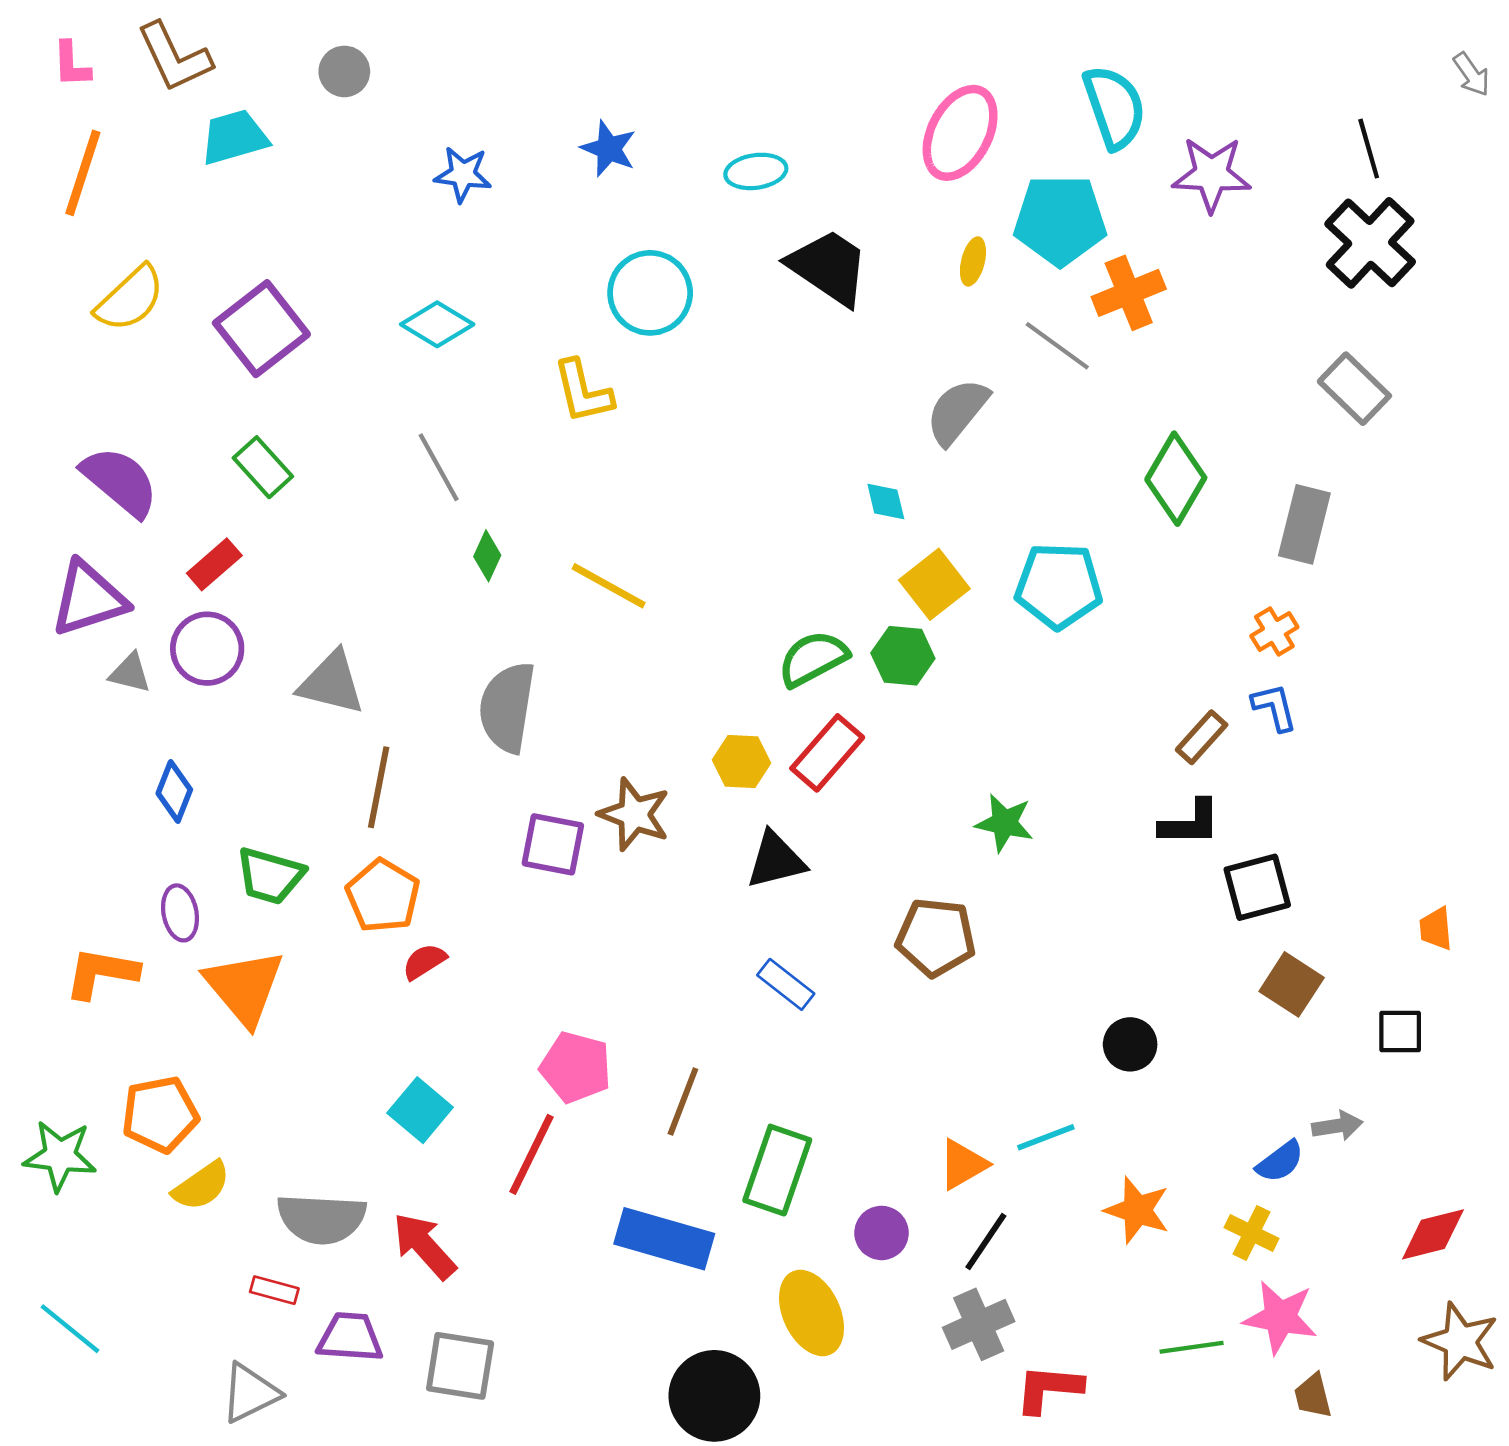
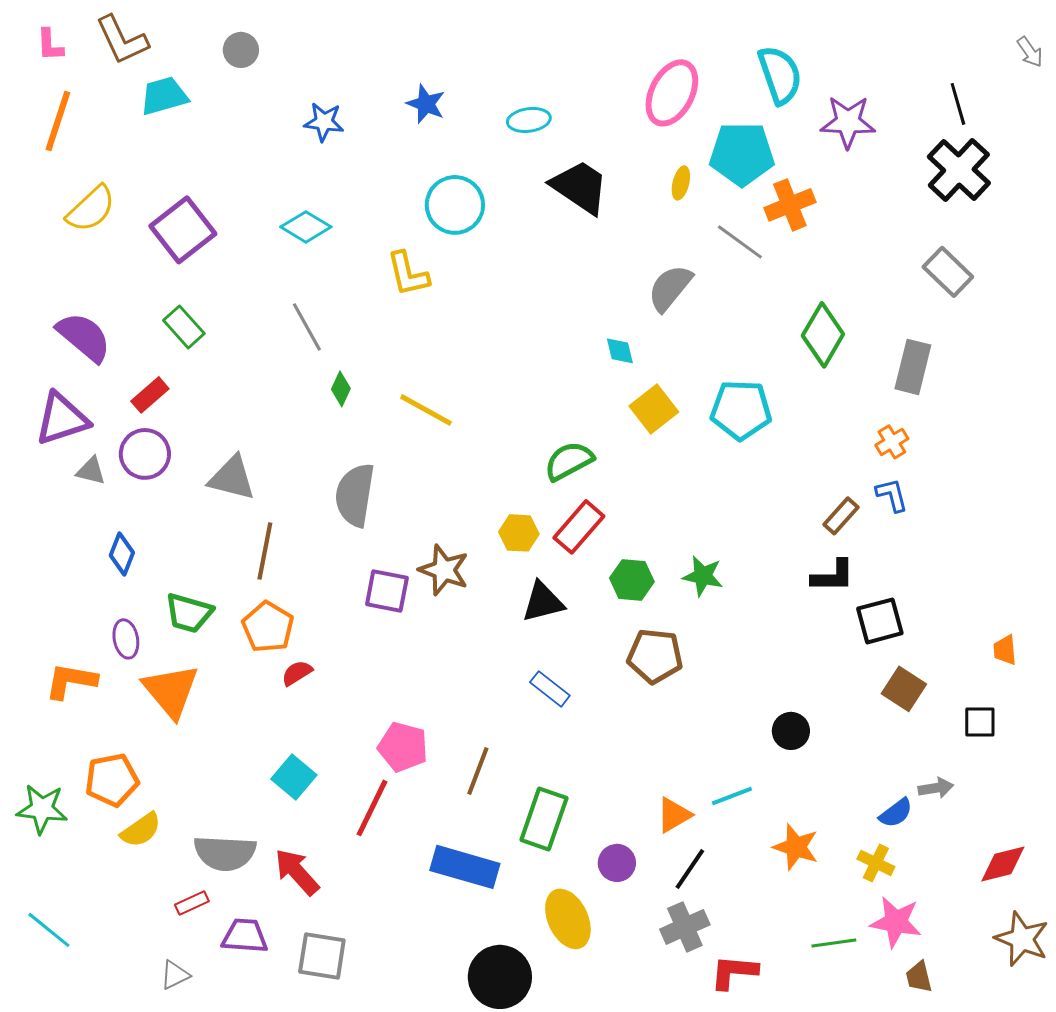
green hexagon: (903, 656) -> (632, 580), moved
red rectangle: (274, 1290) -> (192, 903), turned -40
gray triangle: (250, 1393) -> (175, 975), size x0.7

